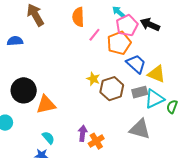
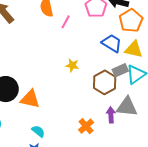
orange pentagon: (119, 43) -> (131, 21), moved
brown hexagon: (112, 89) -> (105, 82), moved
orange triangle: (46, 105) -> (30, 99), turned 35
purple arrow: (83, 133) -> (111, 115), moved

